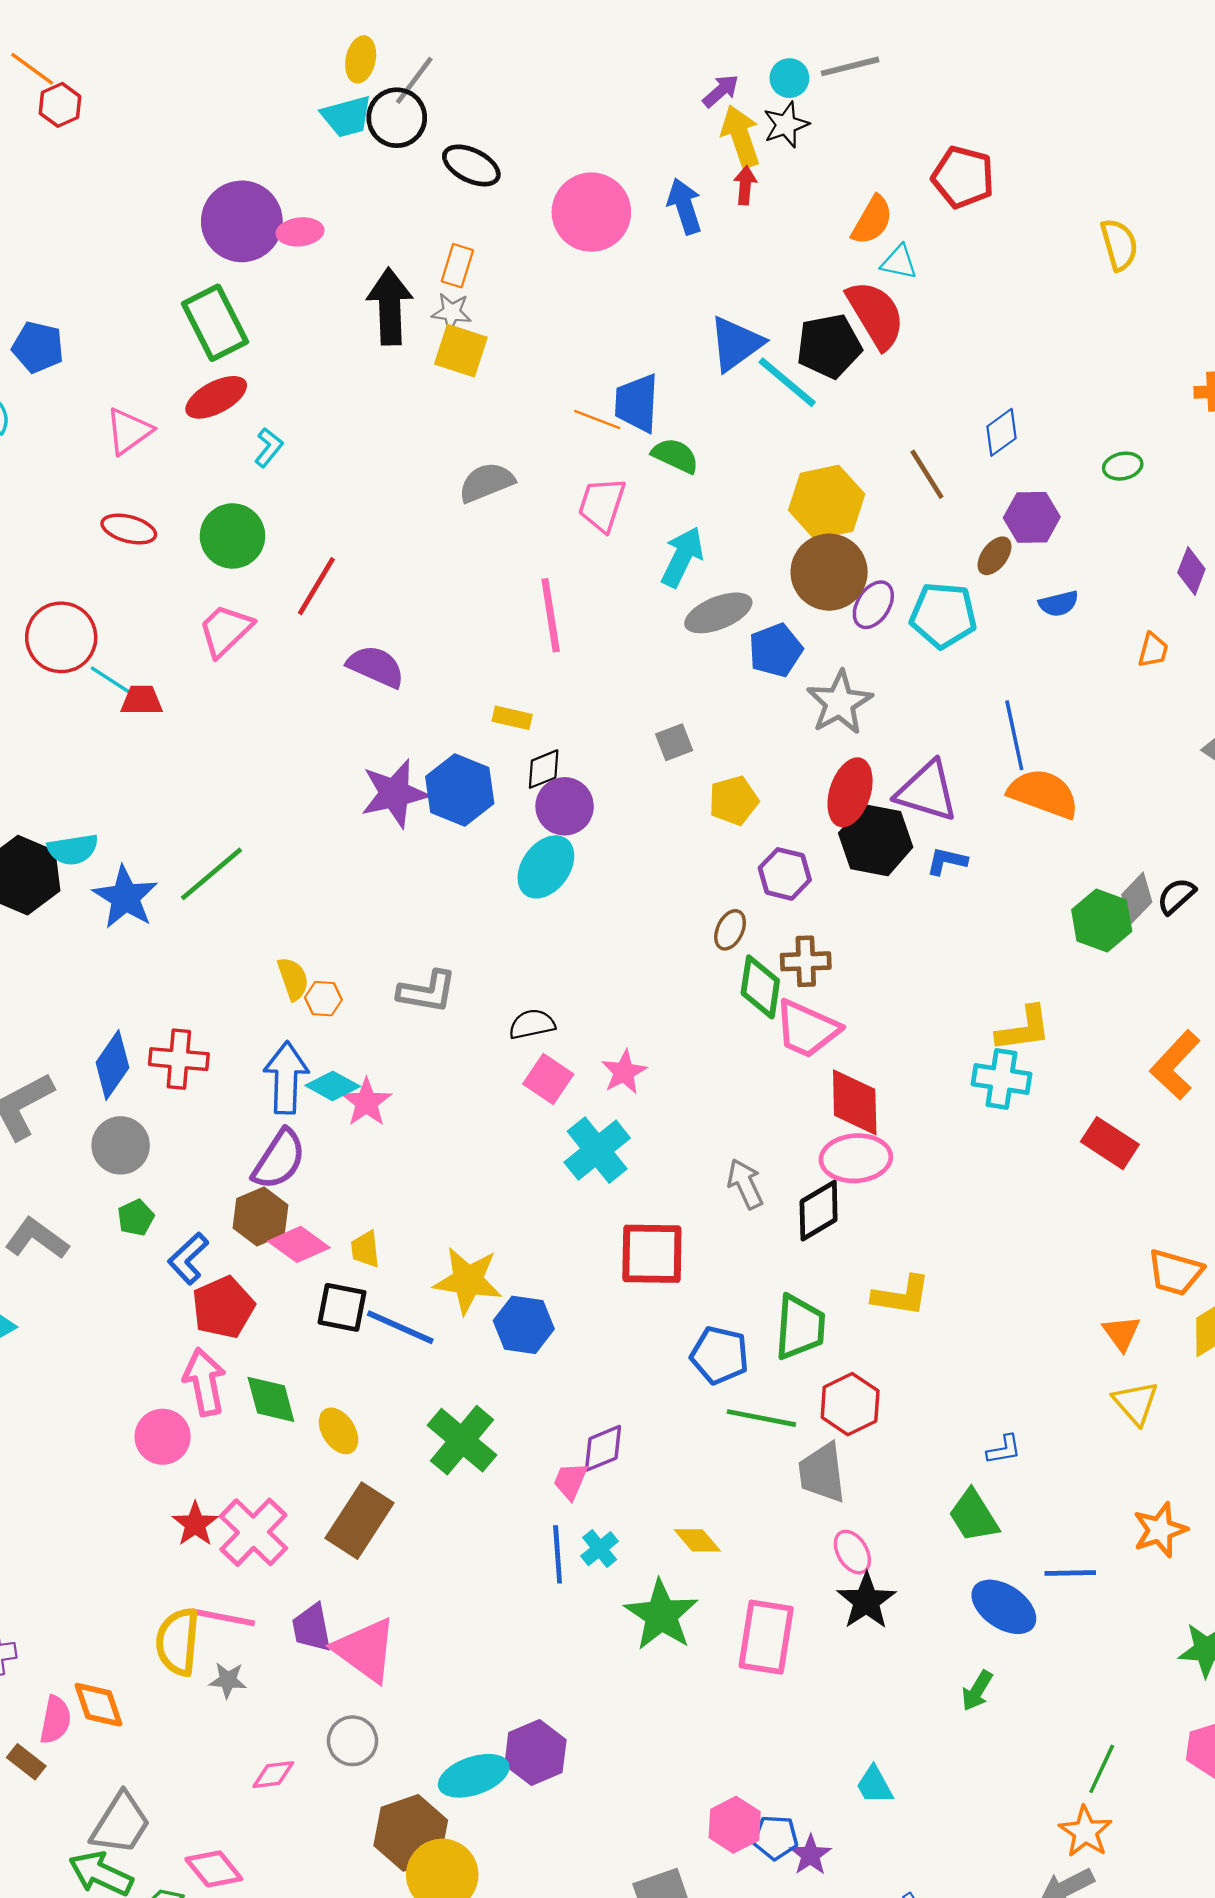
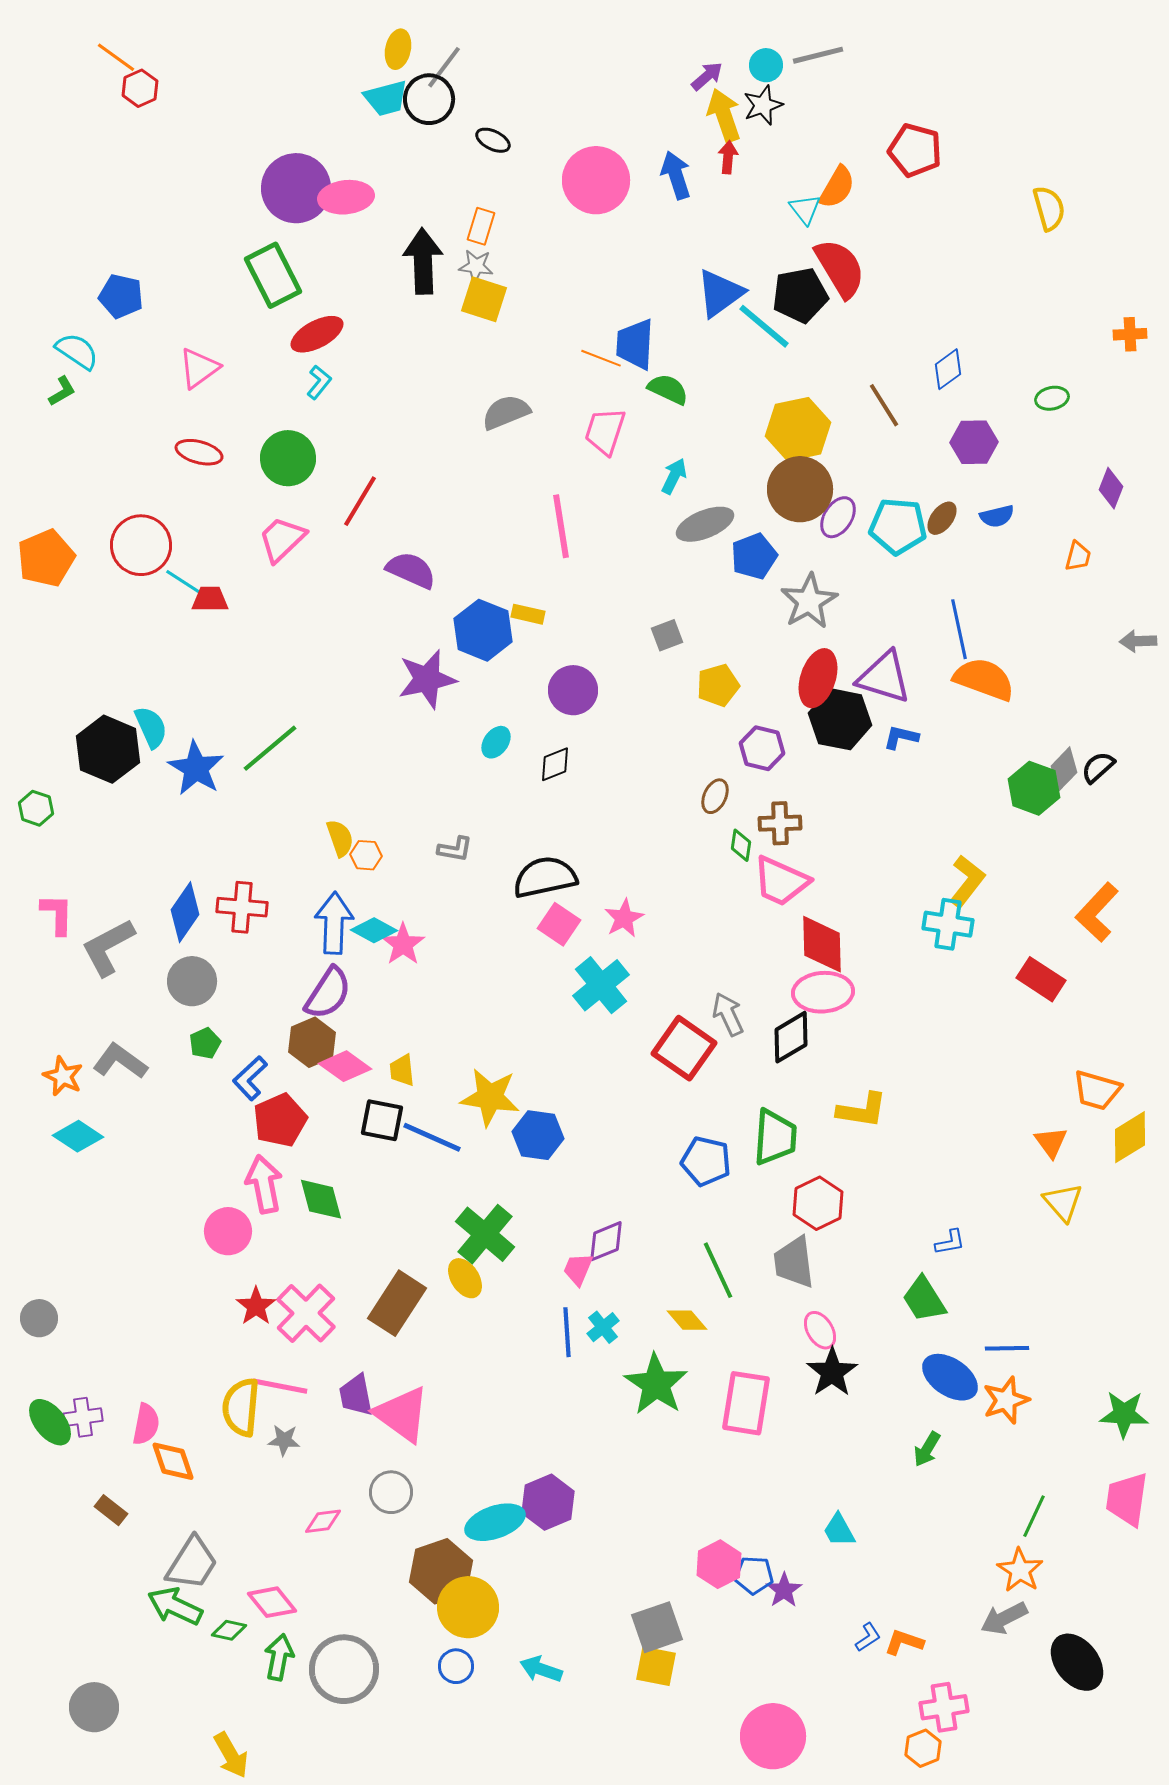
black ellipse: (471, 165) -> (493, 140), size x0.7
pink ellipse: (300, 232) -> (346, 197), size x1.4
cyan triangle: (899, 262) -> (805, 209), moved, turned 40
red ellipse: (216, 397) -> (317, 334), moved
brown ellipse: (995, 556) -> (942, 518), moved
cyan arrow: (682, 557) -> (674, 476), size x0.7
black diamond: (544, 769) -> (555, 764), moved
blue hexagon: (460, 790) -> (483, 630), moved
cyan semicircle: (73, 849) -> (151, 727), turned -105
cyan ellipse: (546, 867) -> (496, 742), moved, size x0.6
green diamond: (760, 987) -> (741, 845), size x0.6
gray L-shape: (427, 992) -> (455, 849), size x0.7
black semicircle: (532, 1024) -> (545, 877), size x1.6
yellow L-shape: (1024, 1029) -> (967, 881), turned -44
red square: (652, 1254) -> (684, 1048), moved, turned 34
green line: (761, 1418) -> (718, 1270), moved, turned 54
yellow ellipse: (339, 1431) -> (465, 1278), moved
orange star: (1160, 1530) -> (1006, 1400), moved
pink semicircle: (55, 1720) -> (146, 1424), moved

